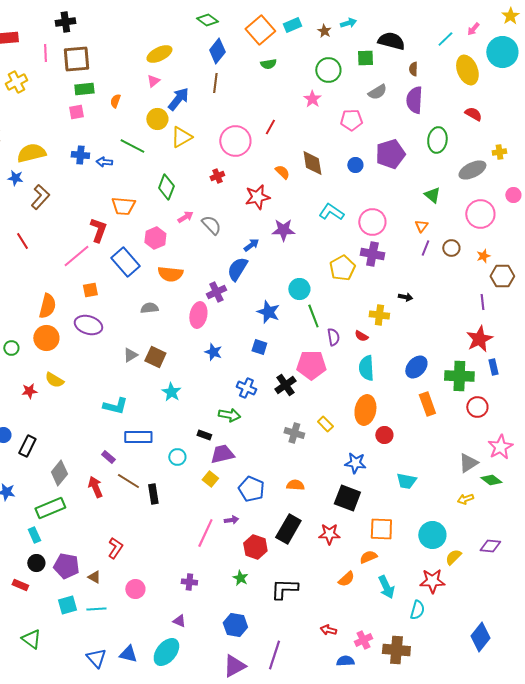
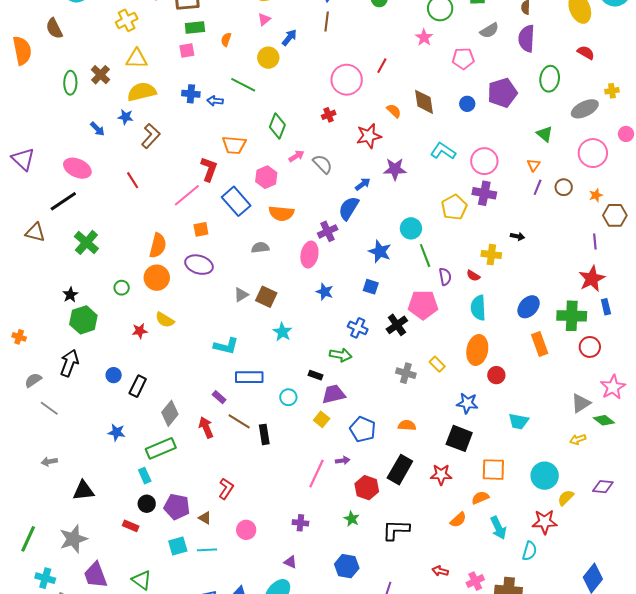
blue arrow: (178, 99) -> (289, 38), size x0.7
yellow triangle: (181, 137) -> (137, 59), moved, turned 30

